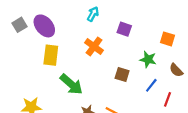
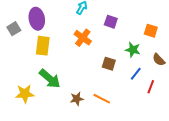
gray square: (19, 25) -> (14, 29), moved
purple ellipse: (44, 26) -> (37, 19), turned 30
green arrow: (71, 84) -> (50, 79), moved

